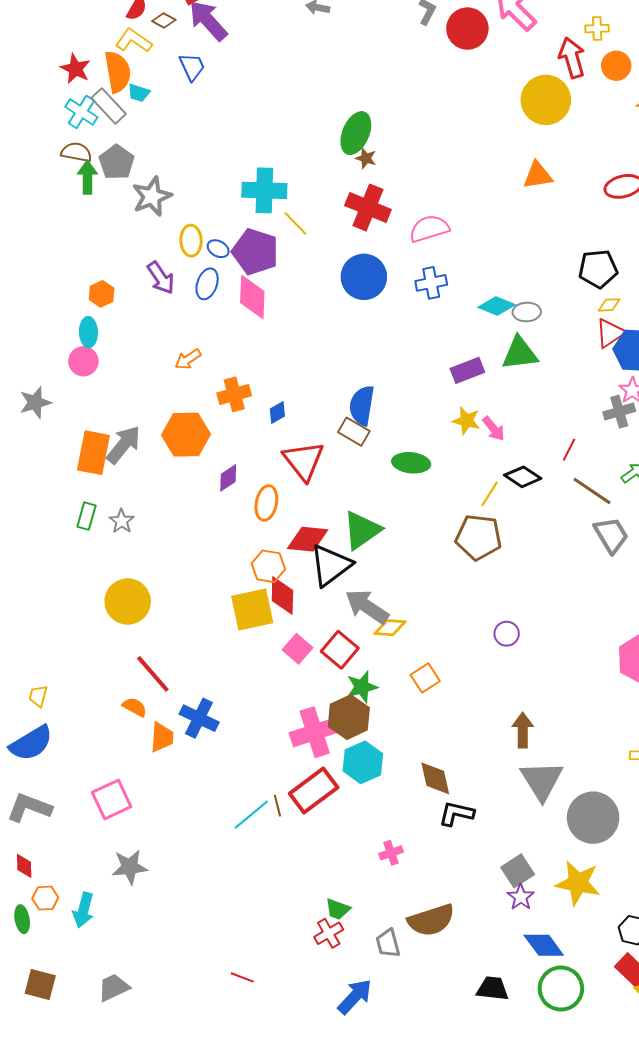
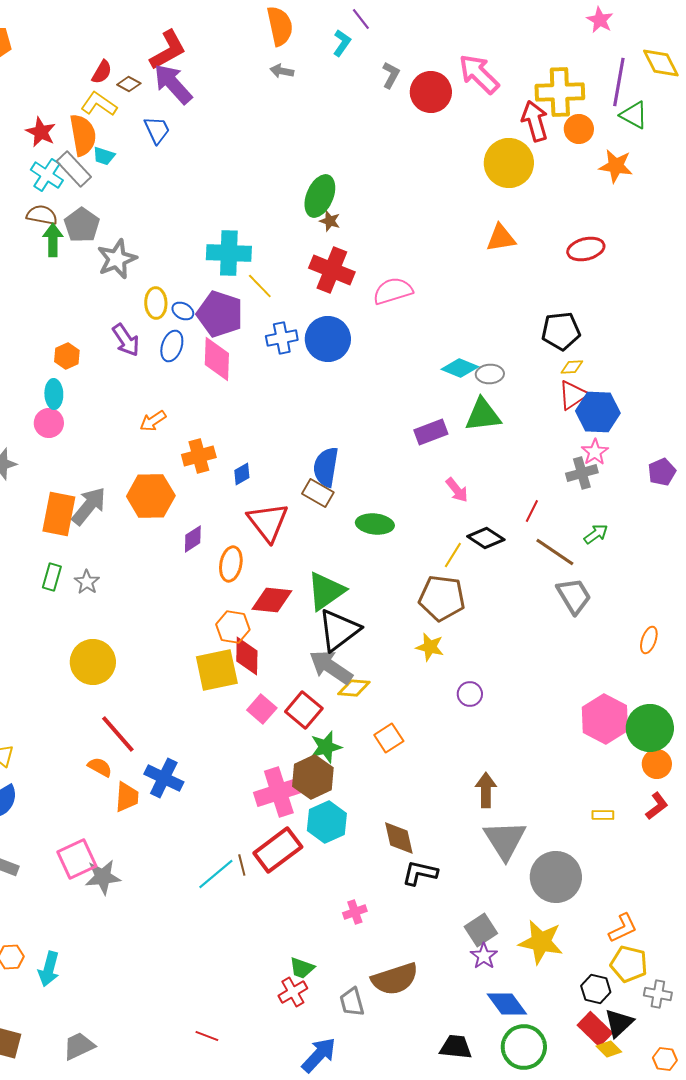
yellow cross: (597, 29) -> (560, 92), size x2.0
blue cross: (431, 283) -> (282, 338), moved
yellow star: (466, 421) -> (430, 647), moved
black triangle: (331, 565) -> (339, 630), moved
gray star: (130, 867) -> (103, 877), moved

